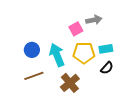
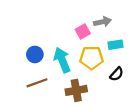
cyan rectangle: (106, 49) -> (115, 45), moved
brown cross: (70, 83) -> (76, 90), turned 30

